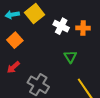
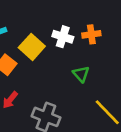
yellow square: (35, 14) -> (32, 47), moved

